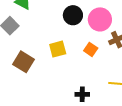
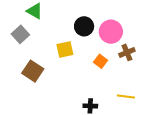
yellow square: (58, 49) -> (65, 50), moved

